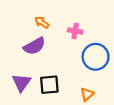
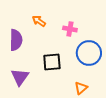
purple semicircle: (34, 46) -> (16, 40), moved, turned -60
black square: (49, 85) -> (52, 62), moved

